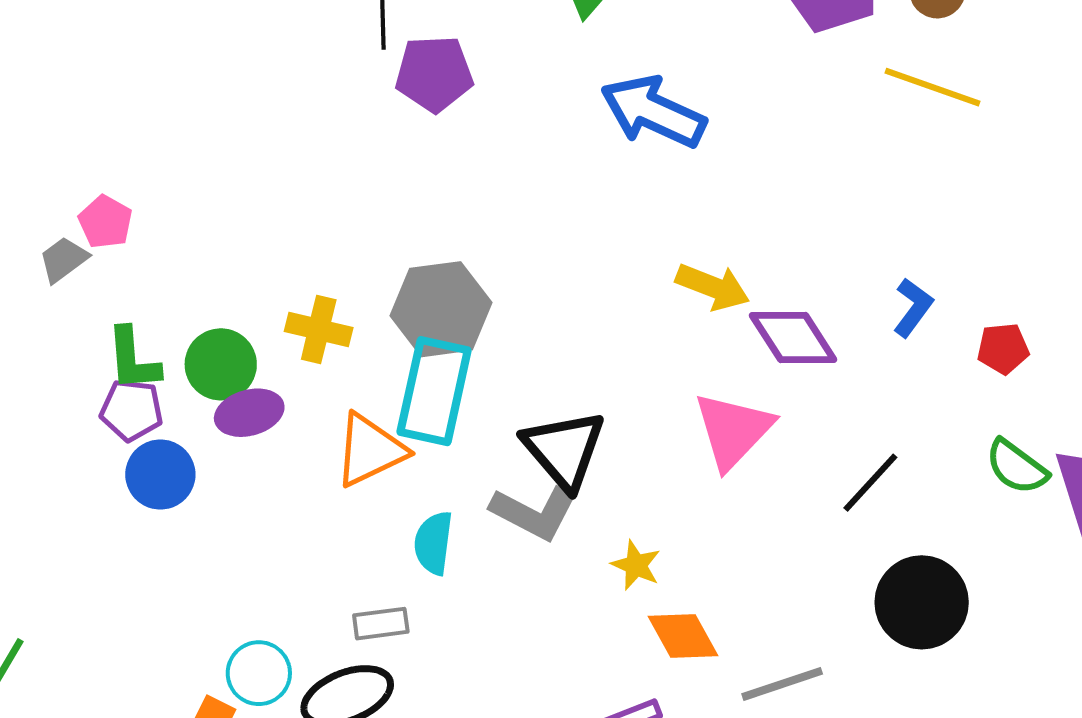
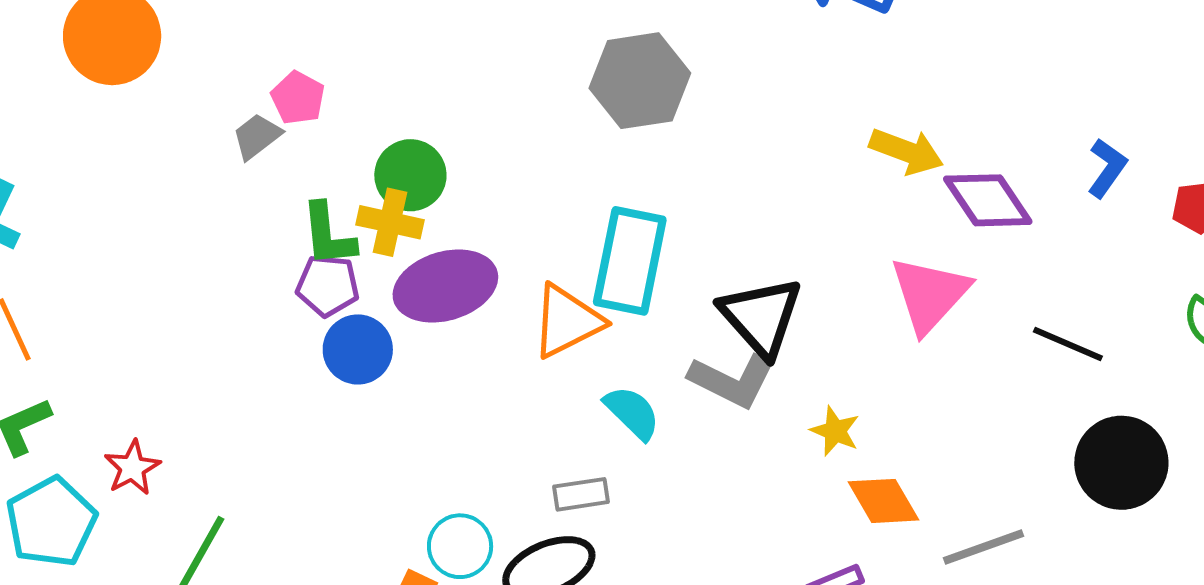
gray hexagon: (441, 309) -> (640, 81), moved
yellow cross: (319, 330) -> (390, 222), moved
green circle: (221, 364) -> (410, 175), moved
purple ellipse: (249, 413) -> (445, 286), size x1.5
black line: (870, 483) -> (1068, 344), turned 72
cyan semicircle: (433, 543) -> (632, 413), turned 128

